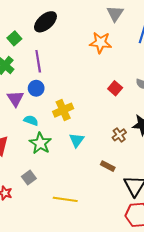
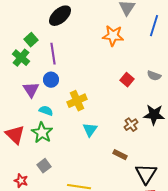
green square: (14, 38) -> (31, 40), moved
green star: (40, 143) -> (42, 133), moved

